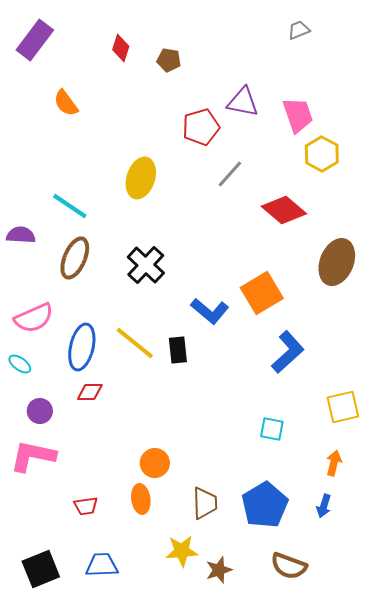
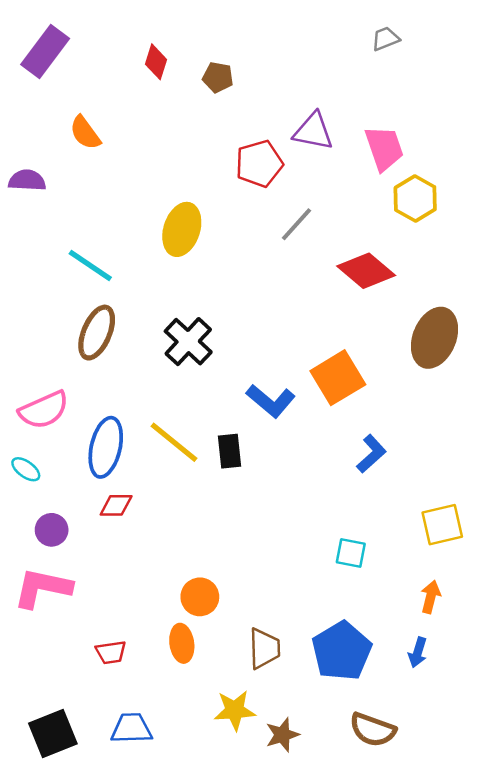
purple semicircle: (21, 235) -> (27, 180), moved
blue L-shape: (288, 352) -> (371, 454), size x0.7

